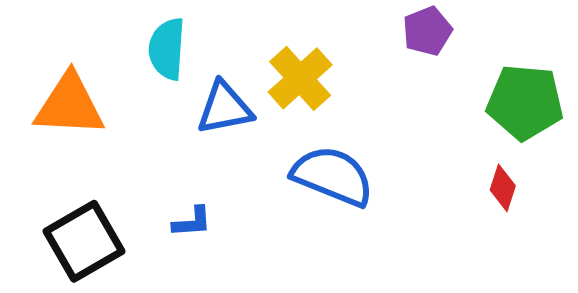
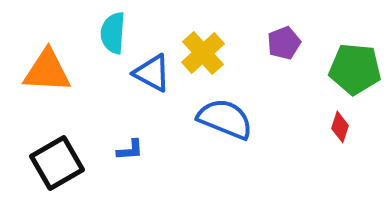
purple pentagon: (427, 31) -> (284, 43), moved
blue triangle: (225, 108) -> (152, 73), turned 39

